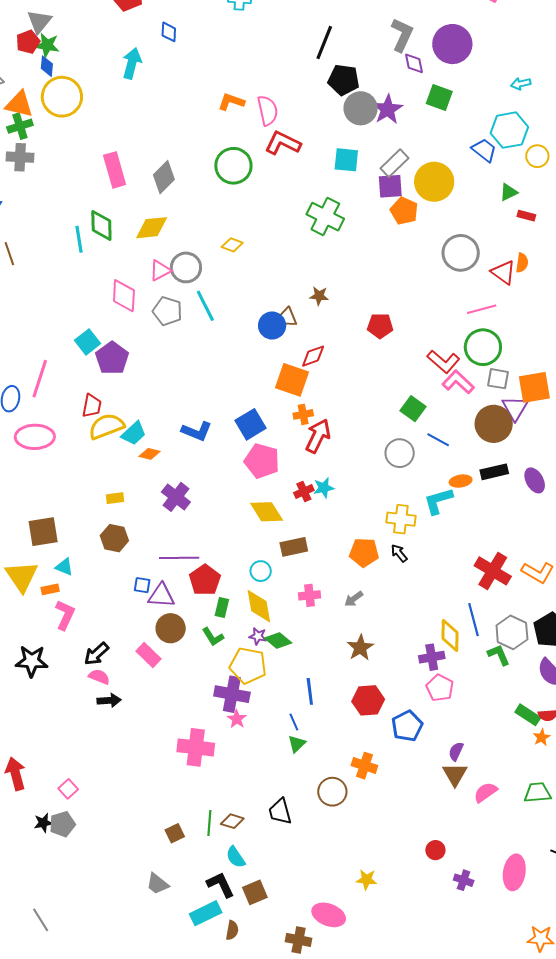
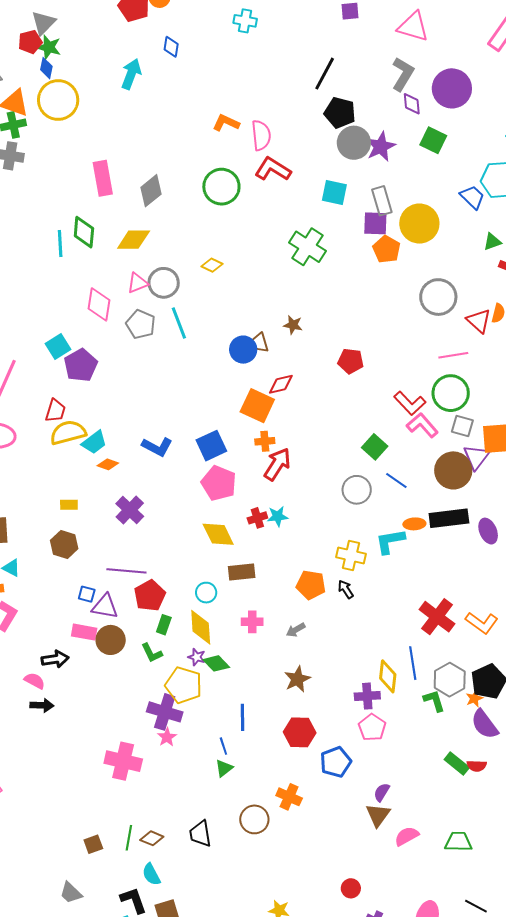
gray rectangle: (394, 163) -> (382, 201), turned -68
black rectangle: (494, 472) -> (449, 518), size x1.4
black arrow: (96, 654) -> (55, 659), moved, turned -152
pink rectangle: (148, 655) -> (84, 632), moved, turned -40
orange star: (542, 737) -> (474, 698), moved

